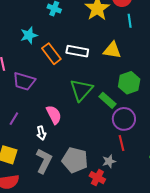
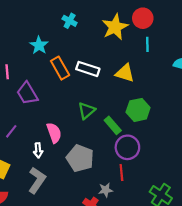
cyan star: (29, 35) -> (39, 45), turned -30
purple trapezoid: (24, 81) -> (27, 93), turned 35
green triangle: (81, 90) -> (86, 111), size x0.7
gray pentagon: (75, 160) -> (80, 158), moved

